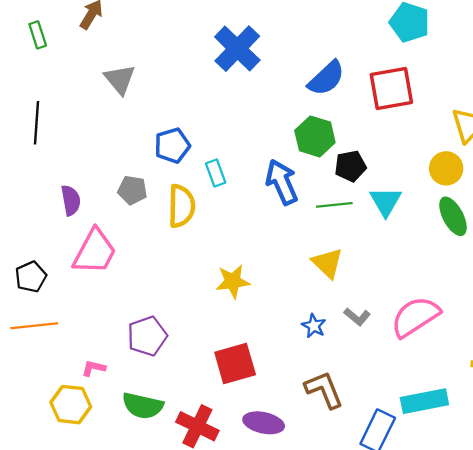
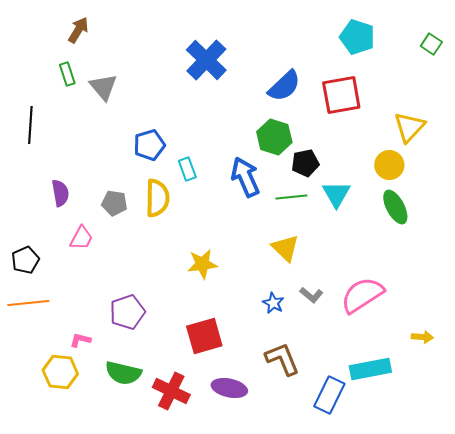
green rectangle: (38, 35) -> (67, 74), moved
gray pentagon: (132, 190) -> (114, 203), moved
pink trapezoid: (95, 252) -> (81, 238), size x0.6

